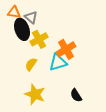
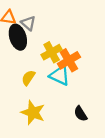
yellow cross: (39, 39) -> (52, 52), moved
cyan triangle: (58, 62) -> (60, 75), turned 42

